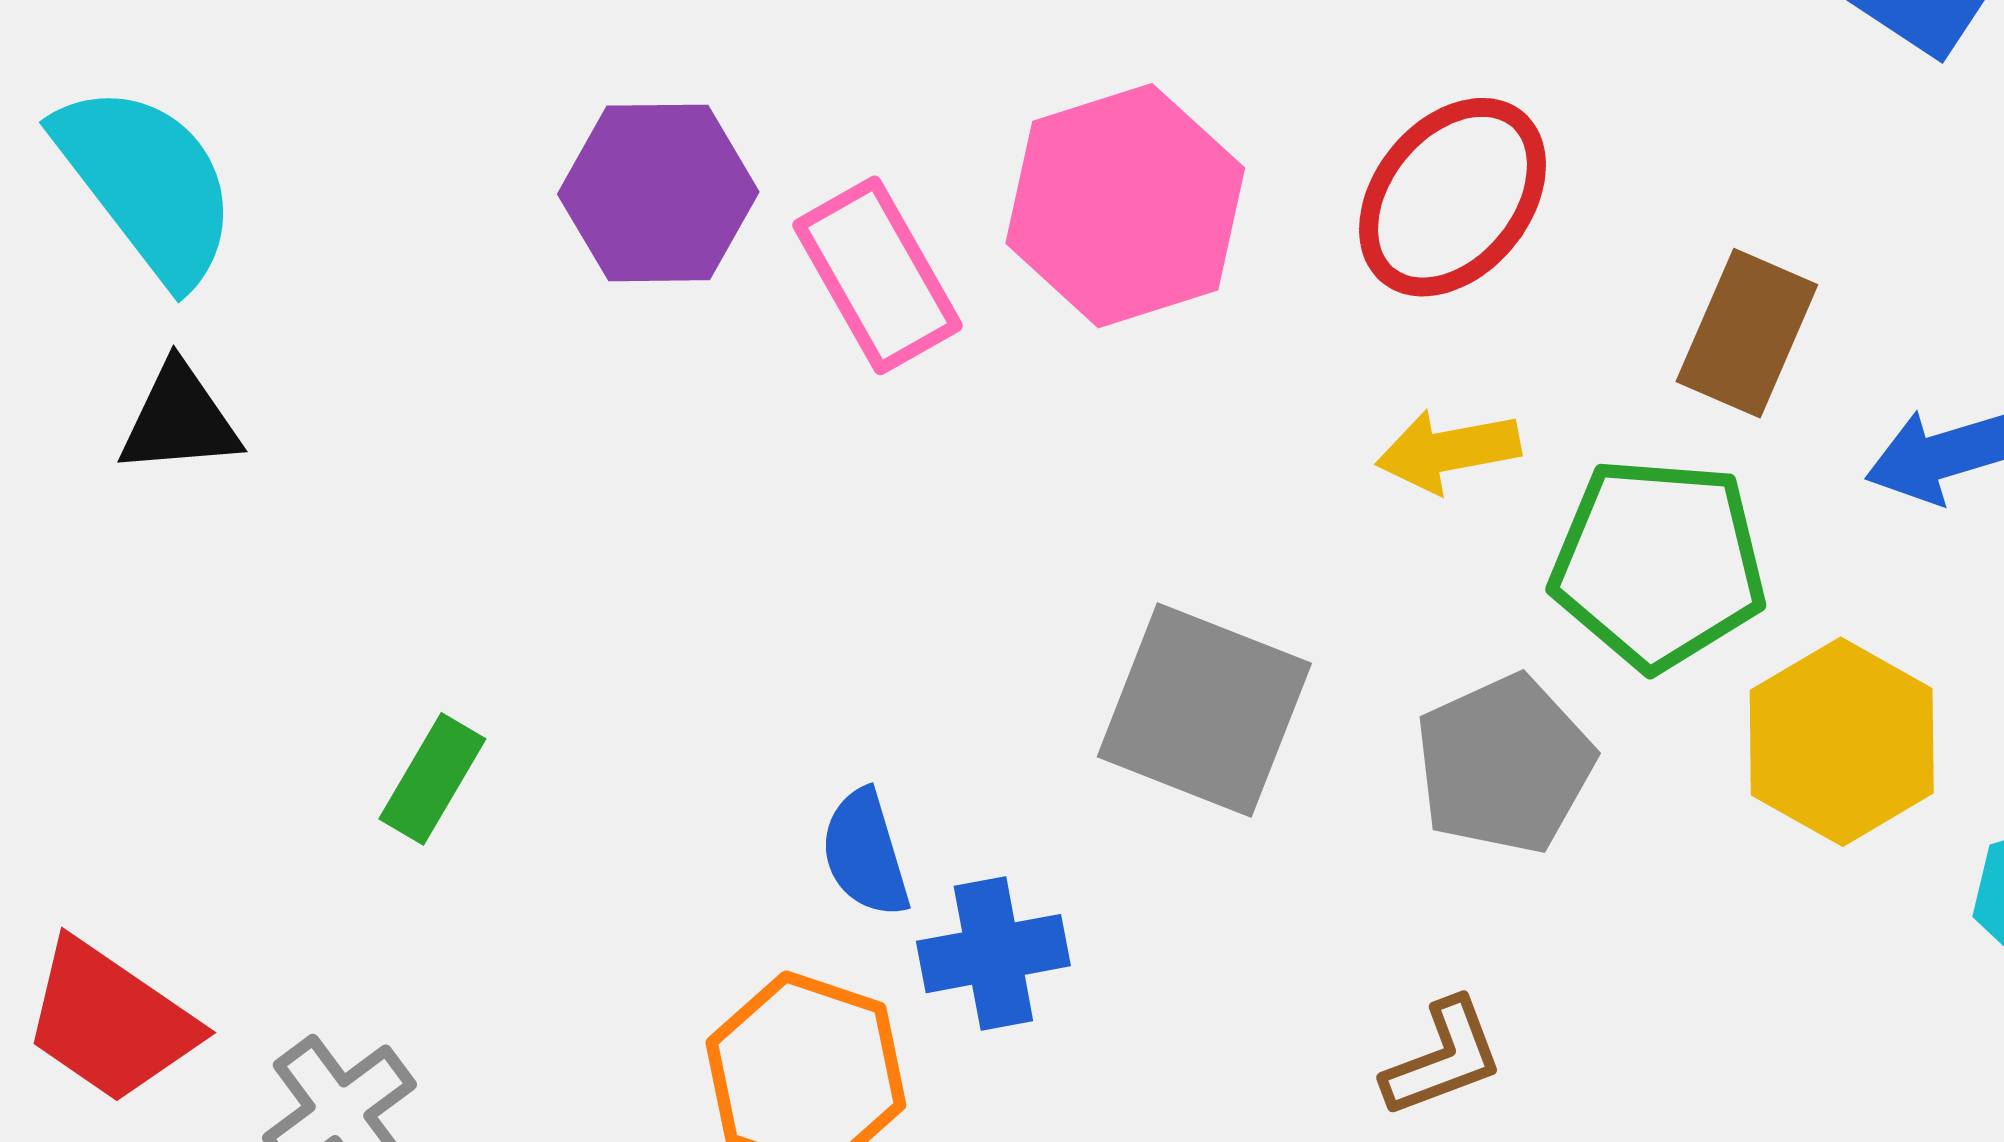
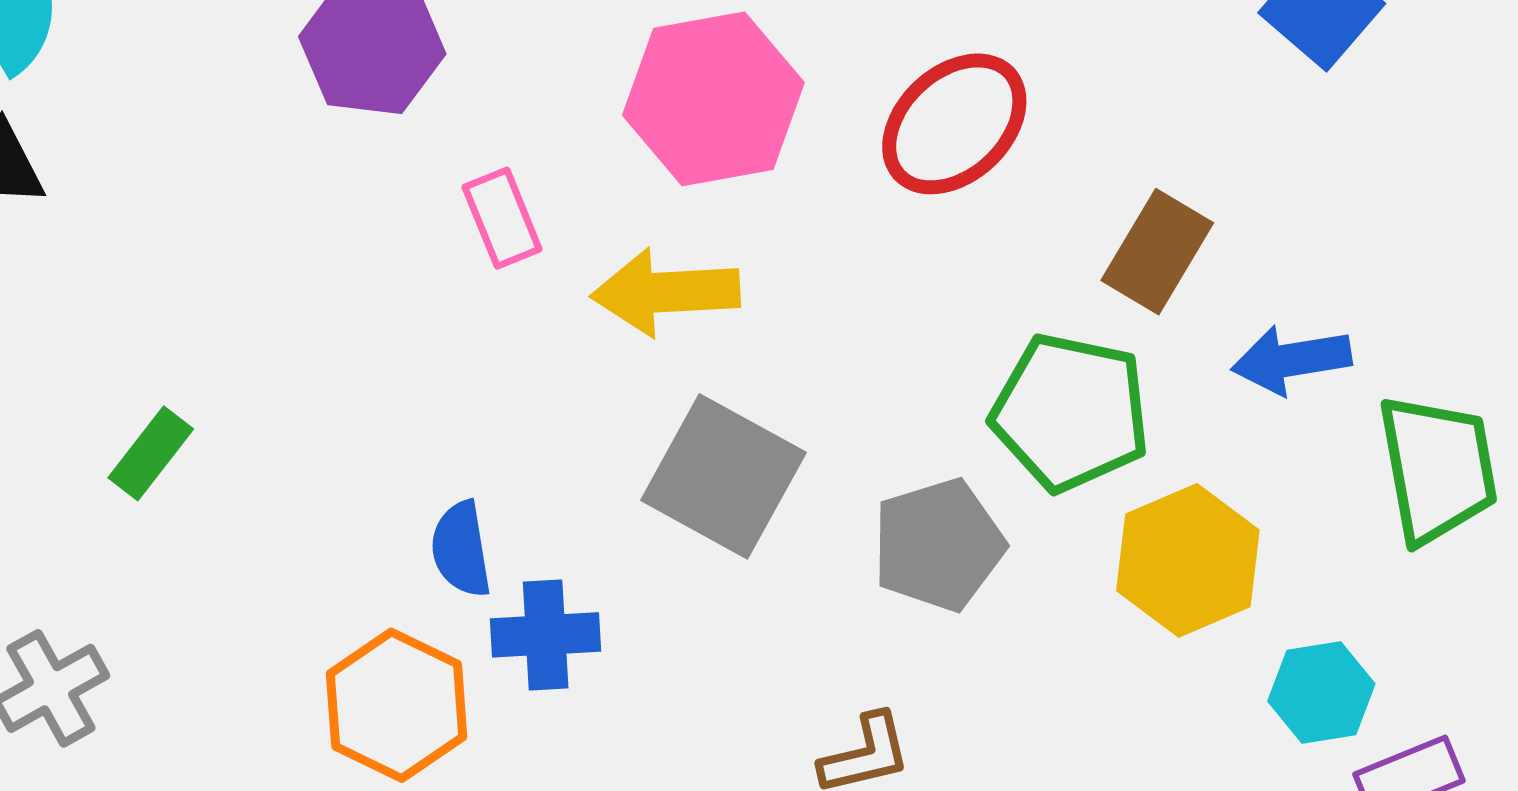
pink rectangle: (878, 275) -> (502, 218), moved, size x0.7
yellow arrow: (1448, 451) -> (666, 292), moved, size x1.4

